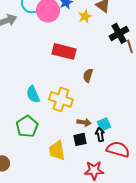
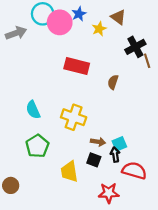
brown semicircle: (88, 75) -> (113, 82), moved
cyan semicircle: (33, 94) -> (33, 110), moved
black square: (80, 139) -> (94, 160), turned 32

